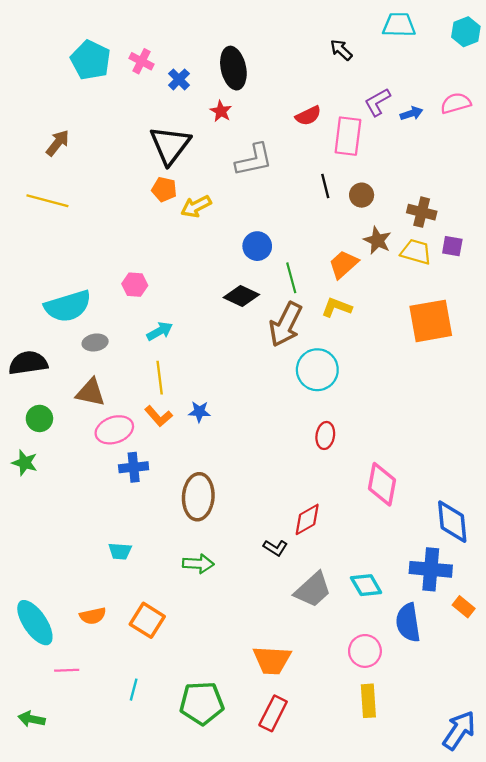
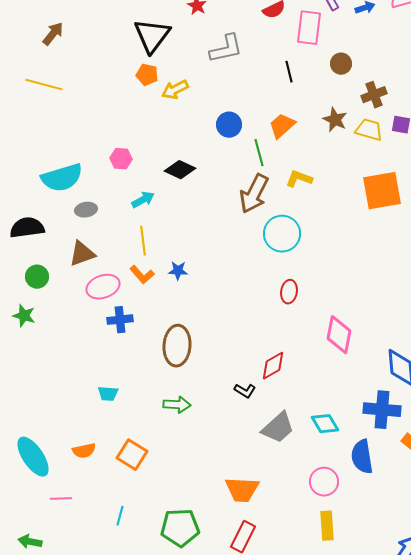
brown circle: (362, 195) -> (341, 64), moved
brown cross: (422, 212) -> (374, 95), turned -35
orange trapezoid: (343, 264) -> (282, 126), moved
black diamond: (241, 296) -> (180, 170), moved
brown triangle: (91, 392) -> (82, 254), turned -32

